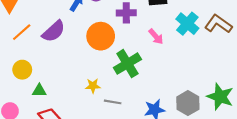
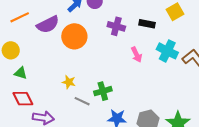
cyan cross: (187, 24) -> (167, 51), turned -30
orange circle: (101, 36) -> (74, 36), moved
green cross: (127, 64) -> (103, 91), moved, size x0.7

